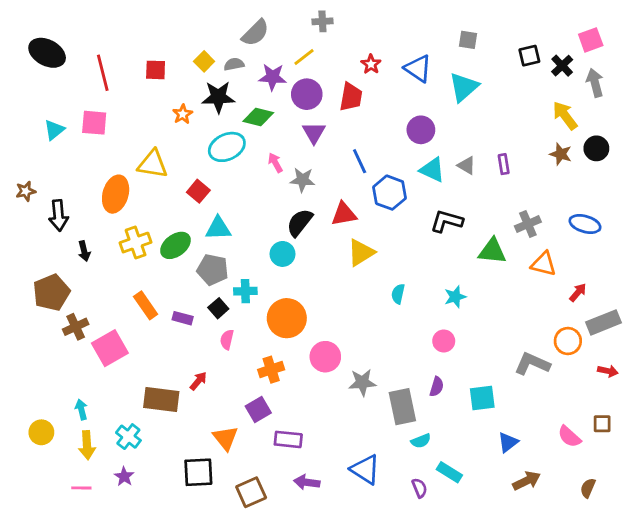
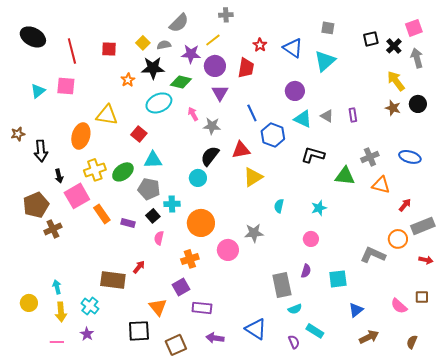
pink square: (110, 348) -> (77, 196), moved
gray star: (362, 382) -> (254, 233), moved

